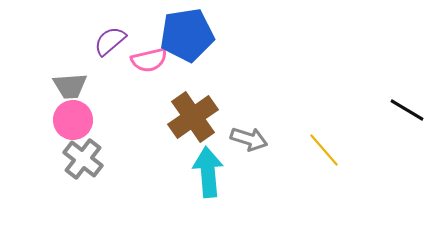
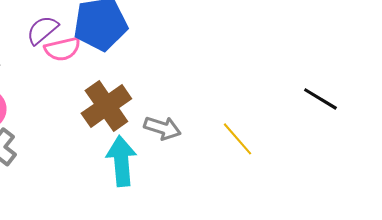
purple semicircle: (110, 41) -> (42, 30), moved

